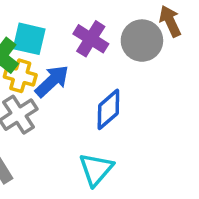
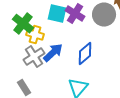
cyan square: (29, 39) -> (57, 14), moved
blue arrow: (52, 81) -> (53, 53), moved

